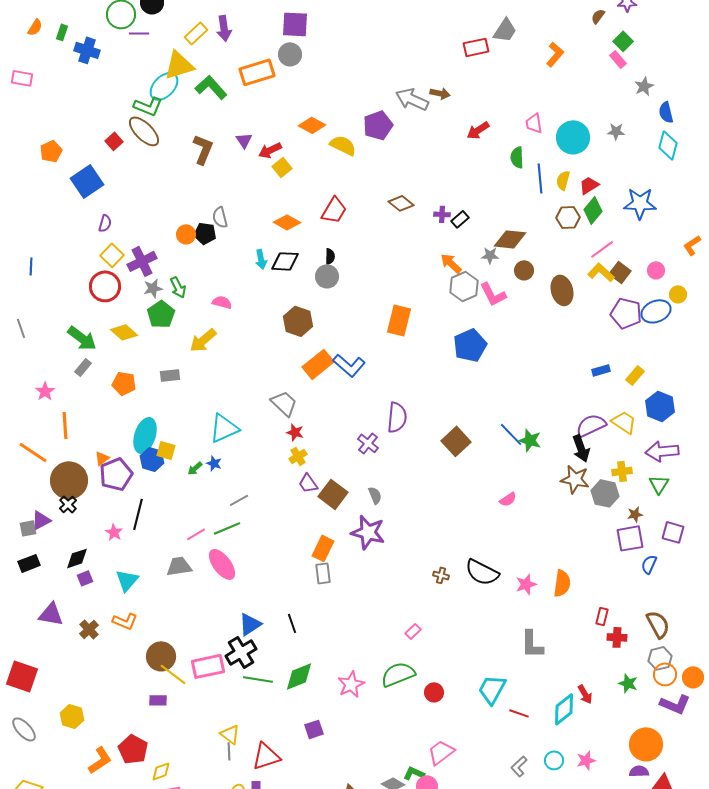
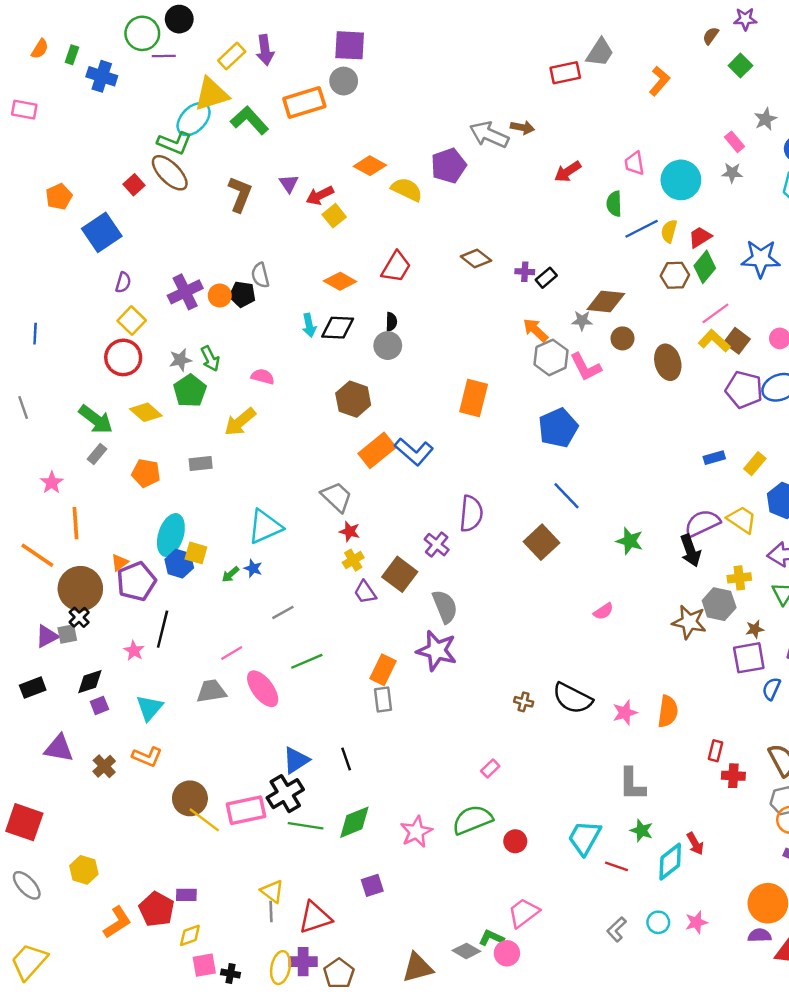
pink rectangle: (618, 59) -> (735, 142), moved
blue line: (540, 178) -> (642, 229), turned 68
purple cross: (142, 261) -> (185, 292), moved
blue line: (511, 434) -> (566, 496), moved
brown star: (575, 479) -> (689, 622), moved
brown square: (333, 494) -> (400, 574), moved
gray semicircle: (375, 495) -> (445, 607), size x1.6
gray square: (28, 528) -> (67, 634), moved
green line: (227, 528) -> (307, 661), moved
green star: (628, 683) -> (642, 831), moved
purple rectangle: (158, 700) -> (186, 895), moved

